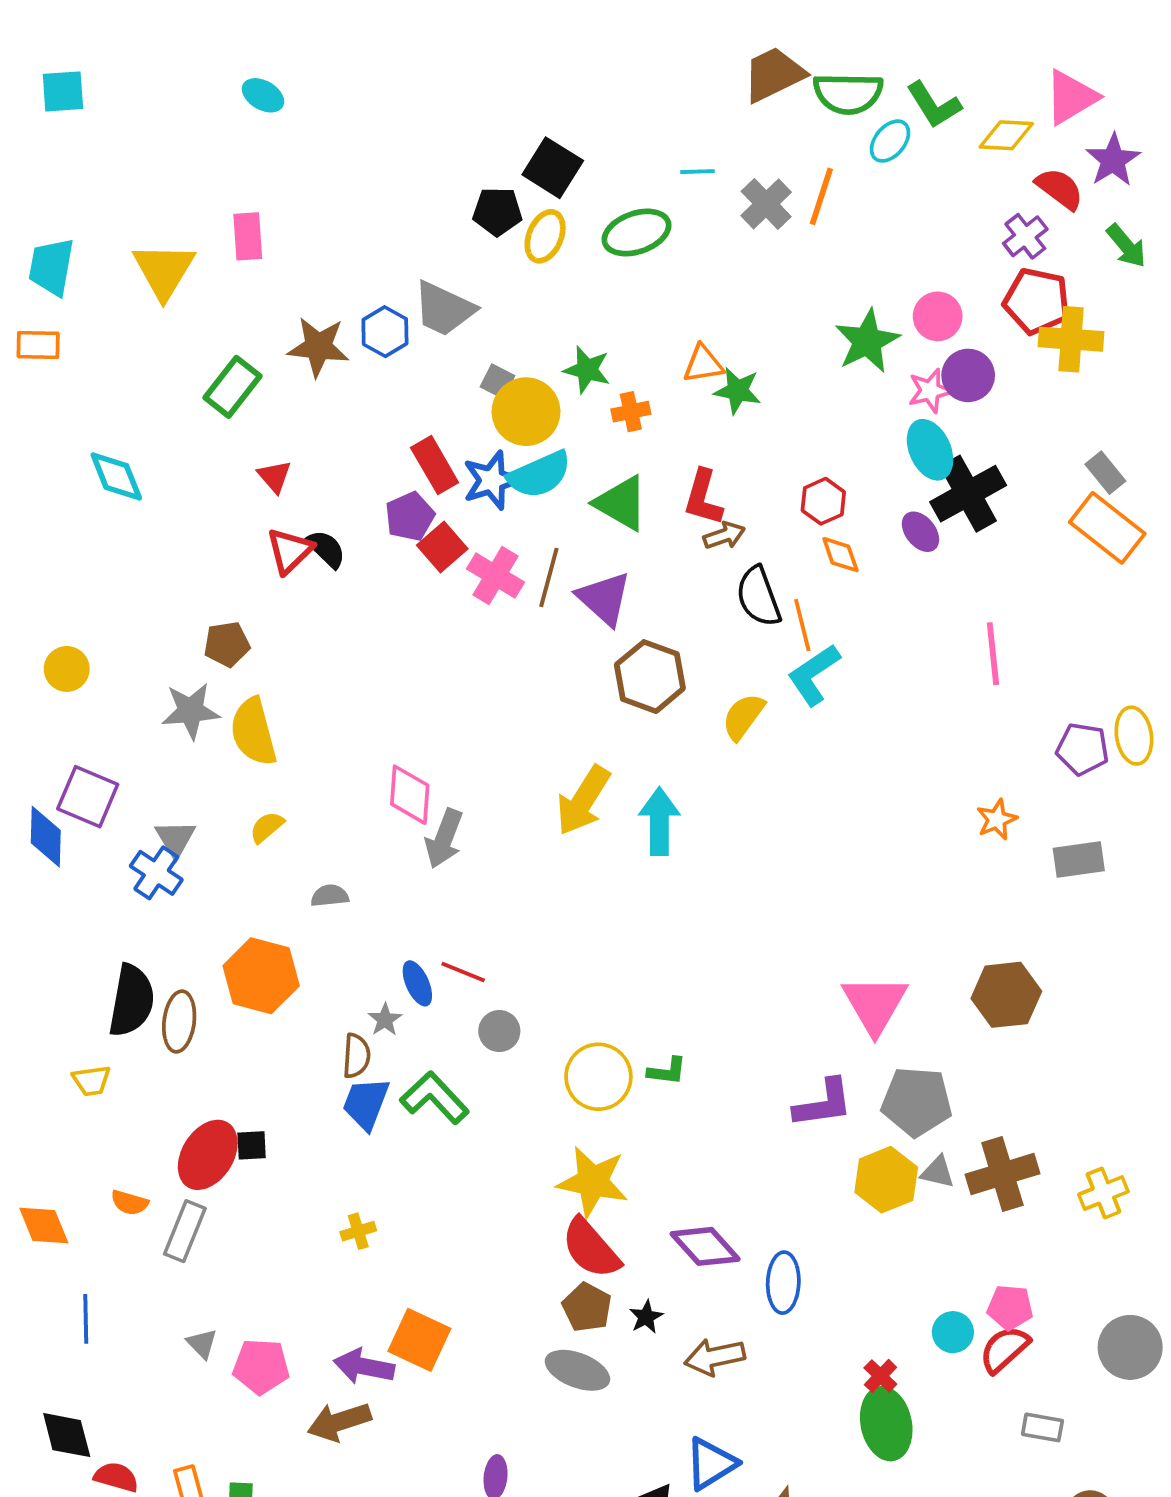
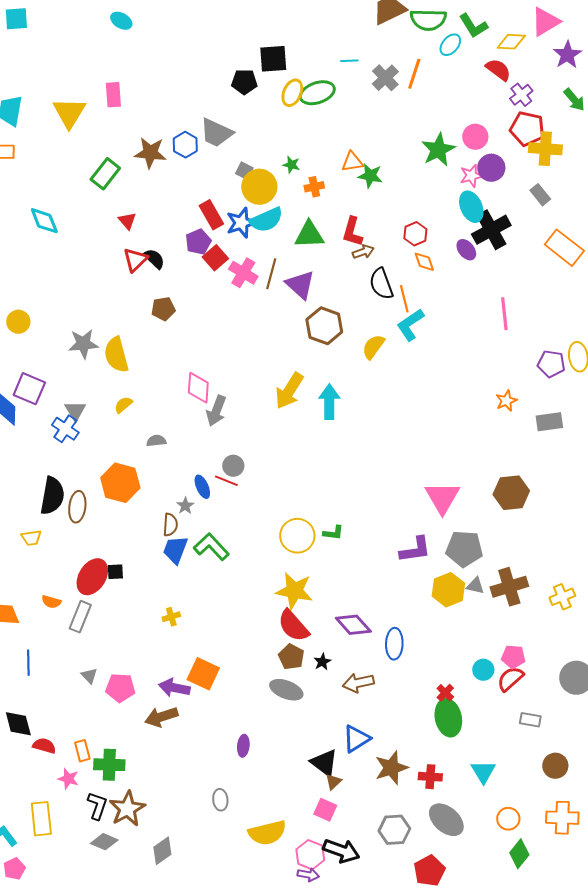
black square: (553, 168) -> (273, 59), turned -36
red semicircle: (1060, 189) -> (498, 70), moved
yellow ellipse: (545, 236) -> (292, 93), moved
green star: (587, 370) -> (291, 165), size x0.7
gray rectangle: (1105, 473) -> (540, 195), moved
green triangle: (621, 503) -> (309, 235), turned -32
brown pentagon: (227, 644) -> (163, 309), moved
gray circle: (499, 1031) -> (233, 466), moved

